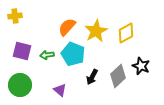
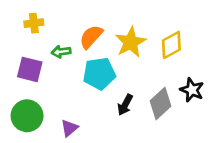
yellow cross: (15, 16) -> (34, 23), moved
cyan pentagon: (73, 54) -> (99, 74), turned -30
green arrow: (47, 55) -> (61, 52), moved
purple triangle: (60, 90) -> (69, 128), moved, turned 40

